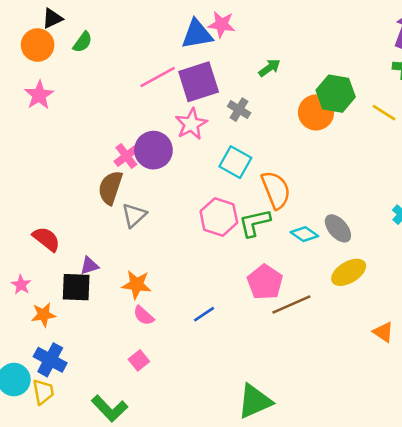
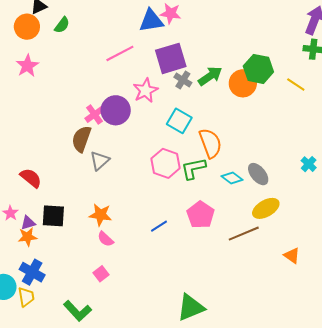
green arrow: (269, 68) -> (210, 76), moved, size x1.4
purple square: (199, 82) -> (171, 58), moved
purple triangle: (89, 266) -> (28, 223), moved
brown line: (291, 304) -> (244, 234), moved
blue line: (204, 314) -> (159, 226), moved

